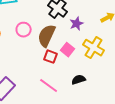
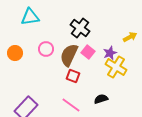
purple star: (77, 24) -> (110, 53), moved
pink square: (68, 50) -> (88, 52), moved

